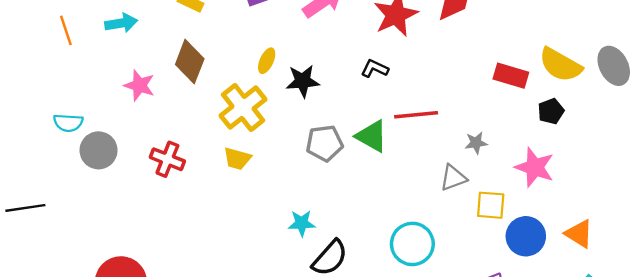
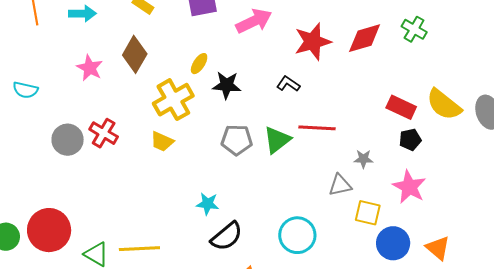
black pentagon: (551, 111) -> (410, 140), moved
green triangle: (372, 136) -> (277, 140), turned 44
gray circle: (99, 150) -> (68, 140), moved

